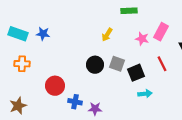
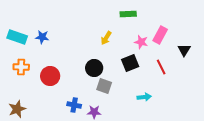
gray square: (117, 64) -> (104, 86), moved
black square: (136, 73) -> (130, 63), moved
red circle: (55, 86) -> (50, 76), moved

